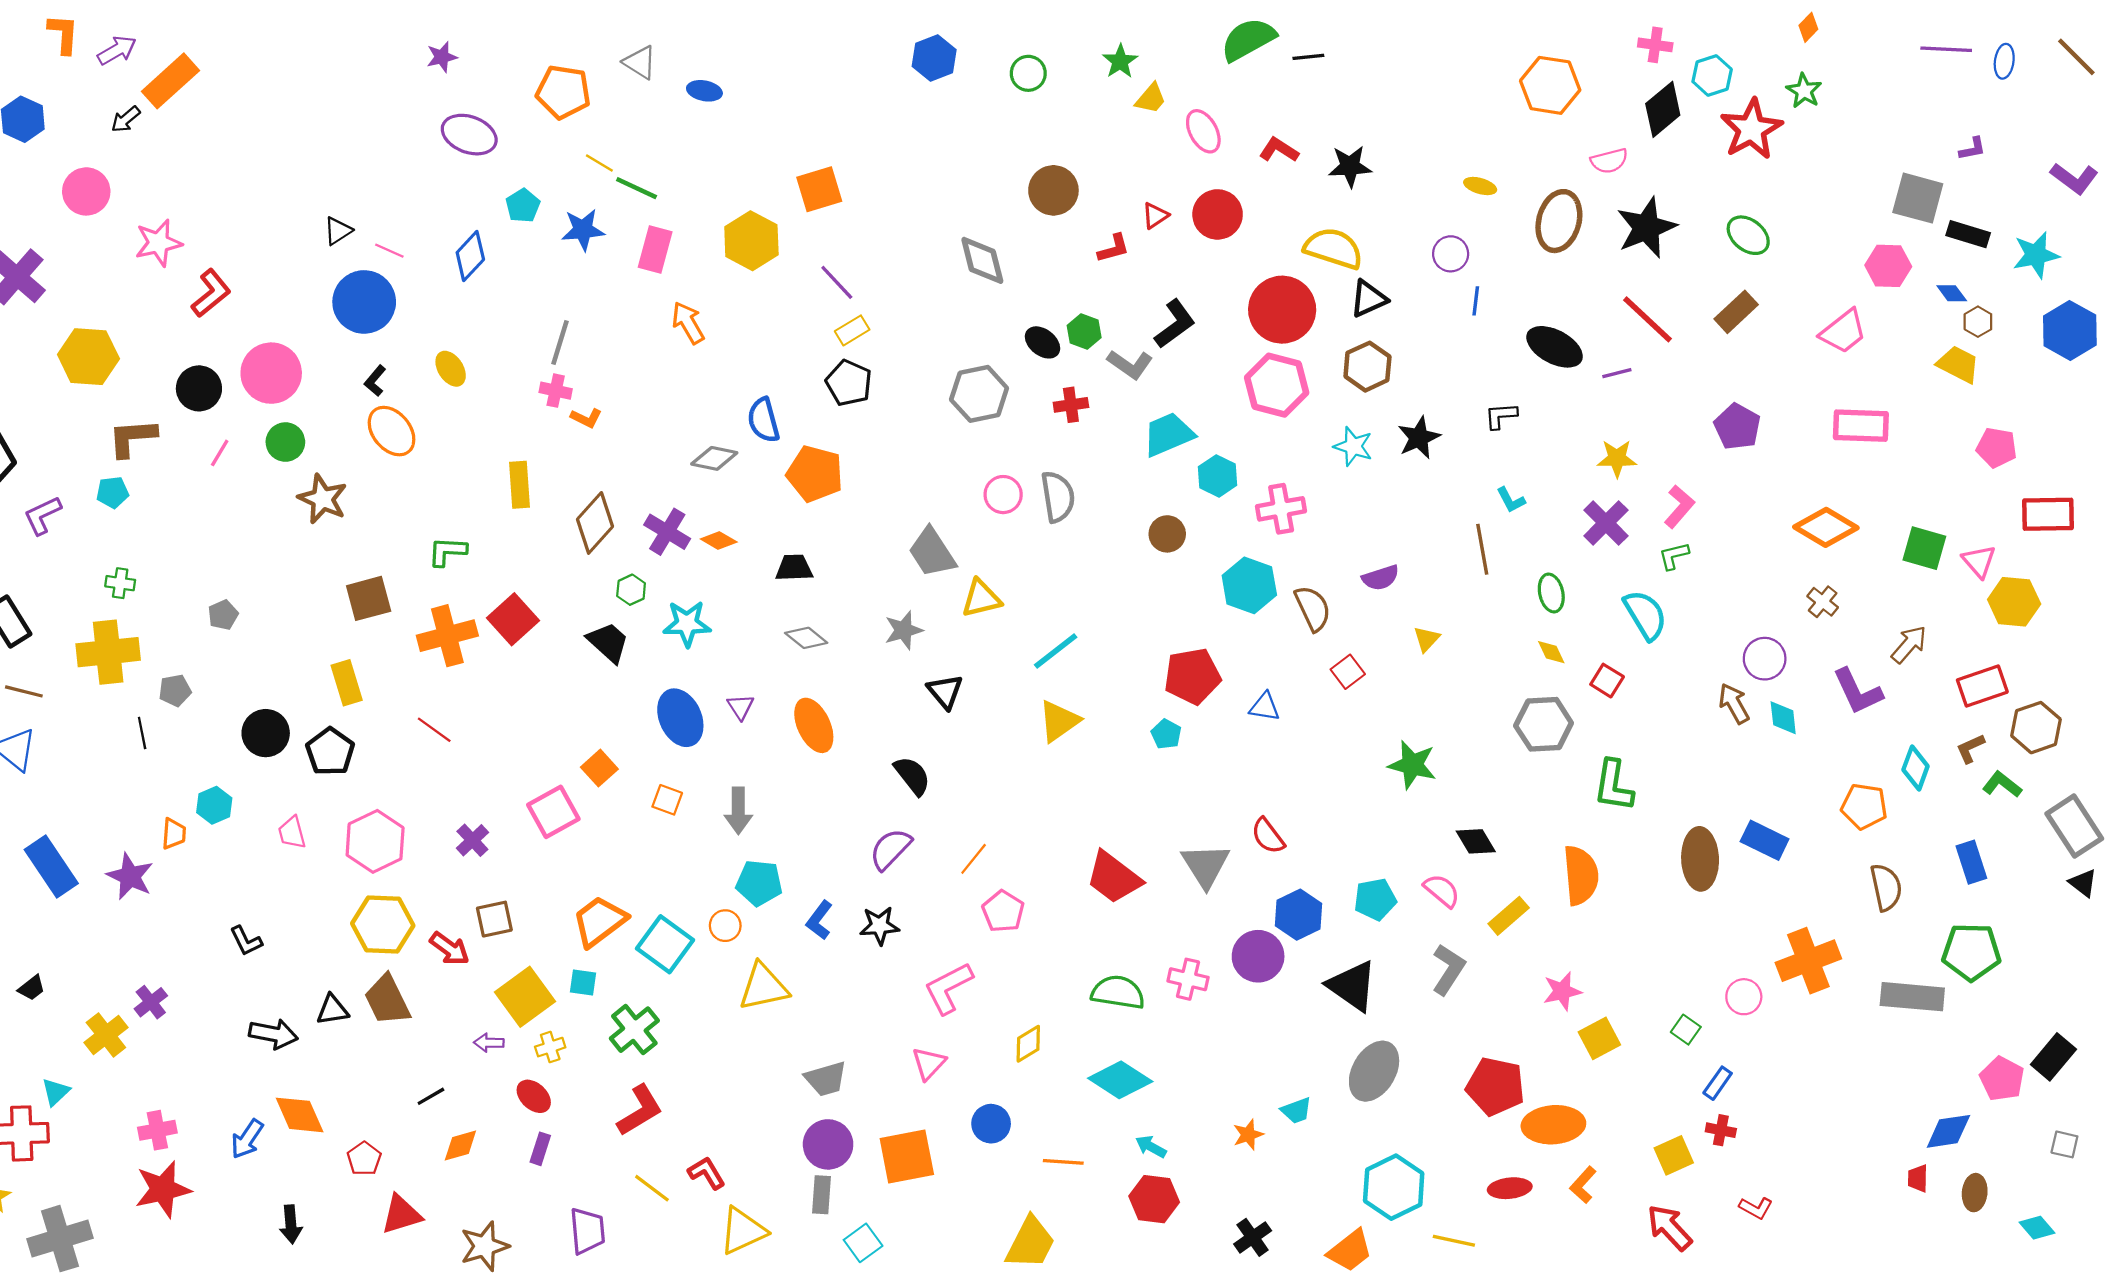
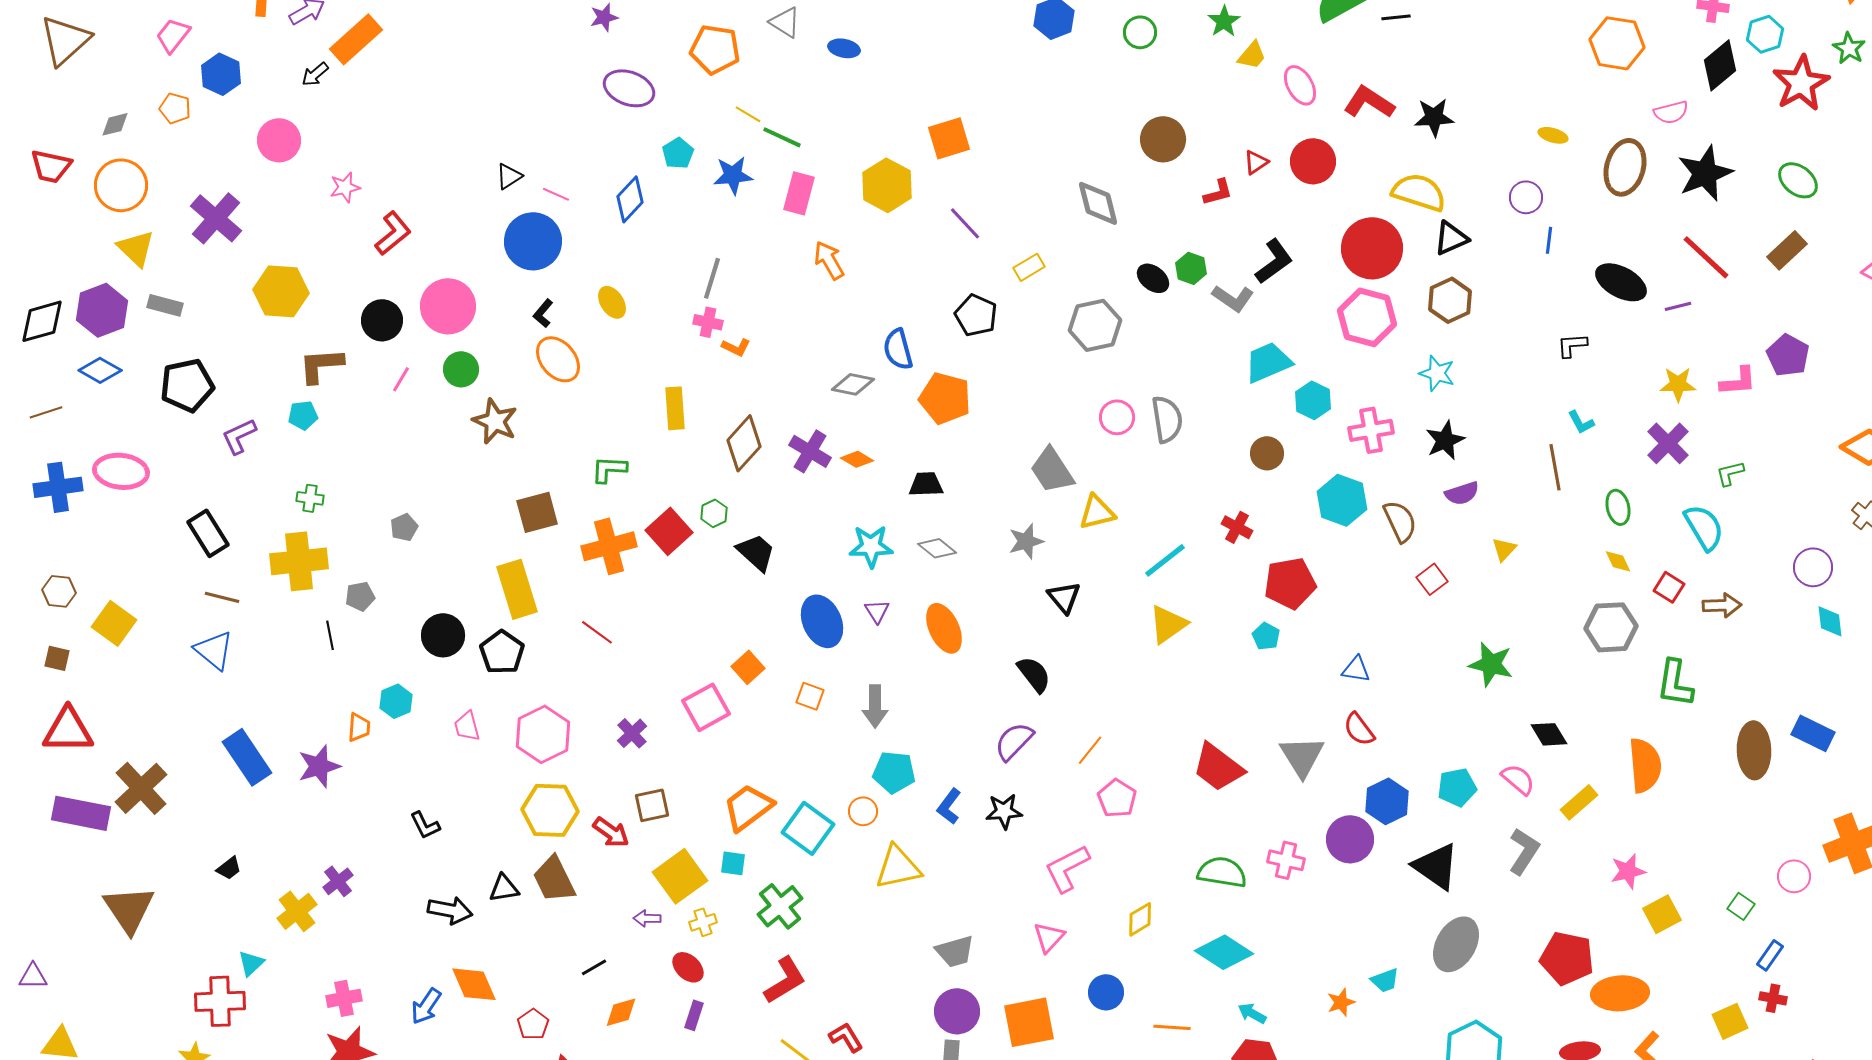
red L-shape: (1279, 150) -> (1369, 102), size x1.4
pink star: (158, 243) -> (345, 187), size x0.7
yellow rectangle: (852, 330) -> (1029, 267), moved
red cross: (1071, 405) -> (1237, 527), moved, turned 36
black star: (1419, 438) -> (1445, 440), moved
pink L-shape: (1679, 507) -> (1738, 381), moved, turned 45
green hexagon: (631, 590) -> (714, 513), moved
cyan star: (687, 624) -> (871, 546), moved
yellow rectangle: (347, 683) -> (517, 589), size x1.4
brown arrow: (1734, 704) -> (1722, 605), moved, turned 117
blue triangle: (1265, 707) -> (1356, 669), moved
purple star: (130, 876) -> (319, 766), turned 30

